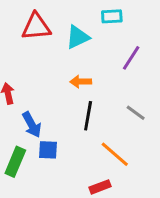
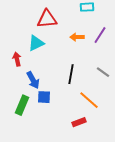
red triangle: (36, 27) -> (47, 19), moved
cyan triangle: (78, 37) -> (36, 43), moved
orange arrow: (81, 82) -> (77, 37), moved

